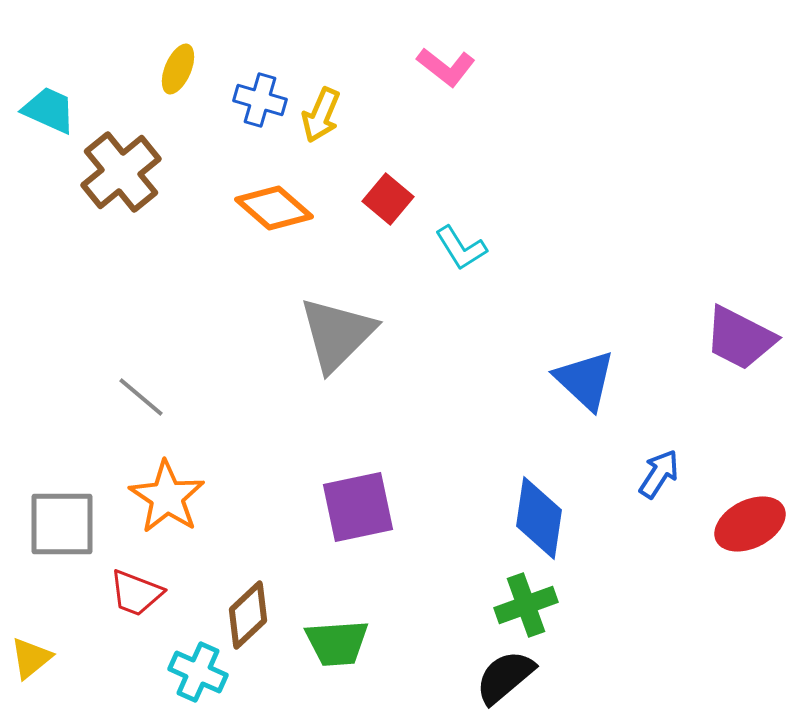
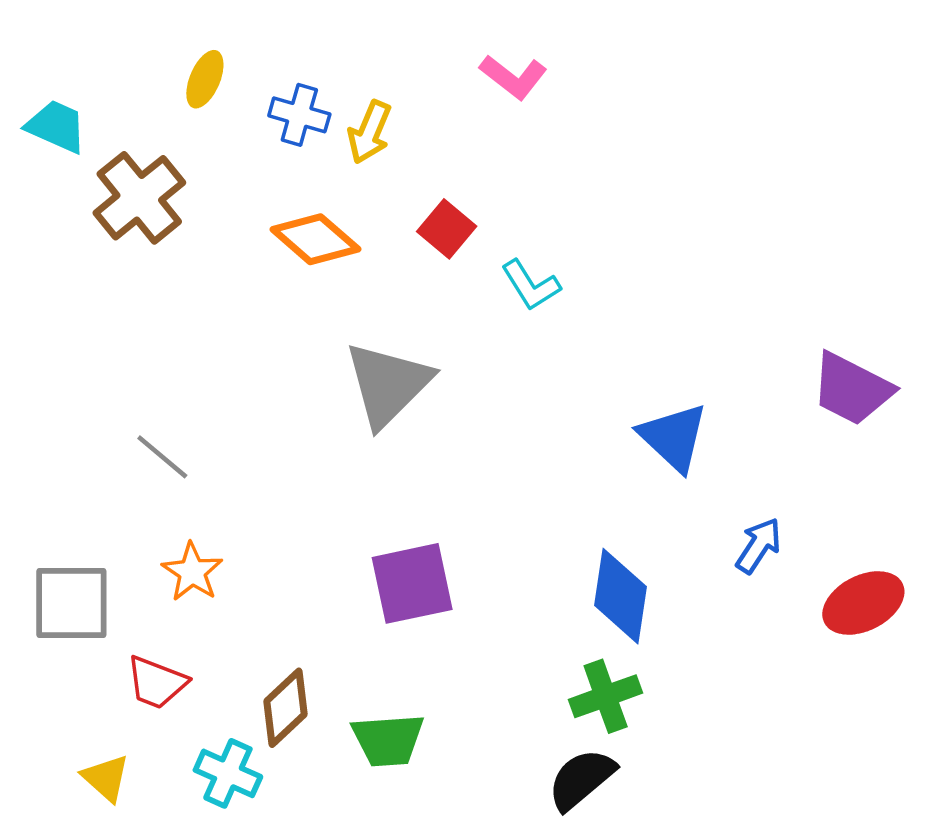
orange star: (167, 497) -> (192, 572), size x0.7
yellow triangle: (31, 658) -> (106, 778), moved, turned -39

